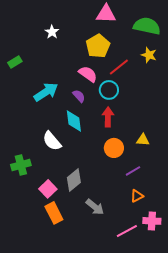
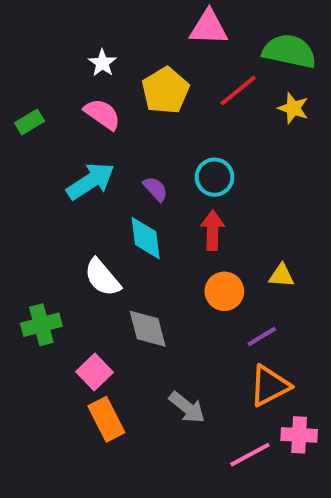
yellow pentagon: (98, 46) -> (165, 91), moved
red line: (119, 67) -> (238, 91), moved
pink semicircle: (88, 74) -> (102, 114), moved
gray diamond: (74, 180) -> (148, 329), moved, turned -65
orange triangle: (137, 196) -> (270, 386), size x1.6

